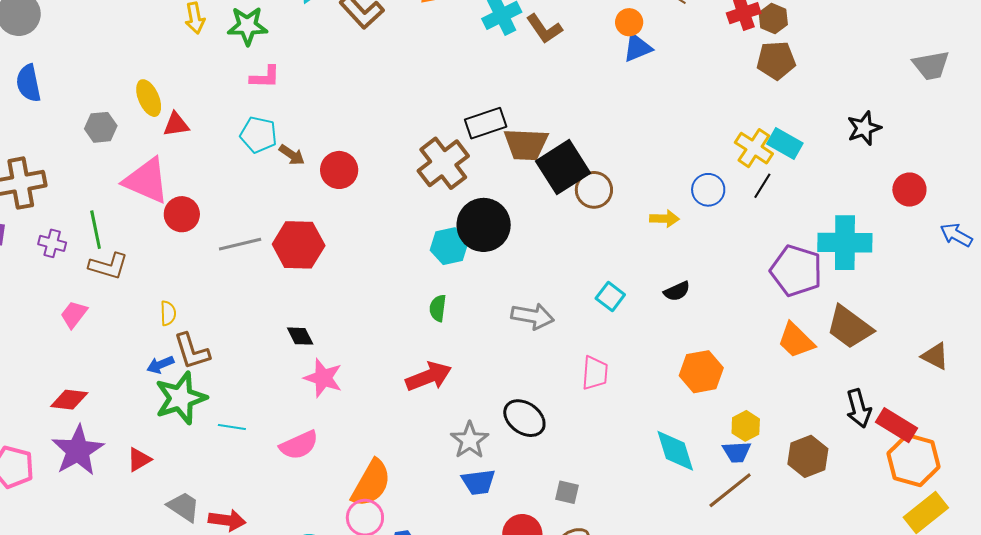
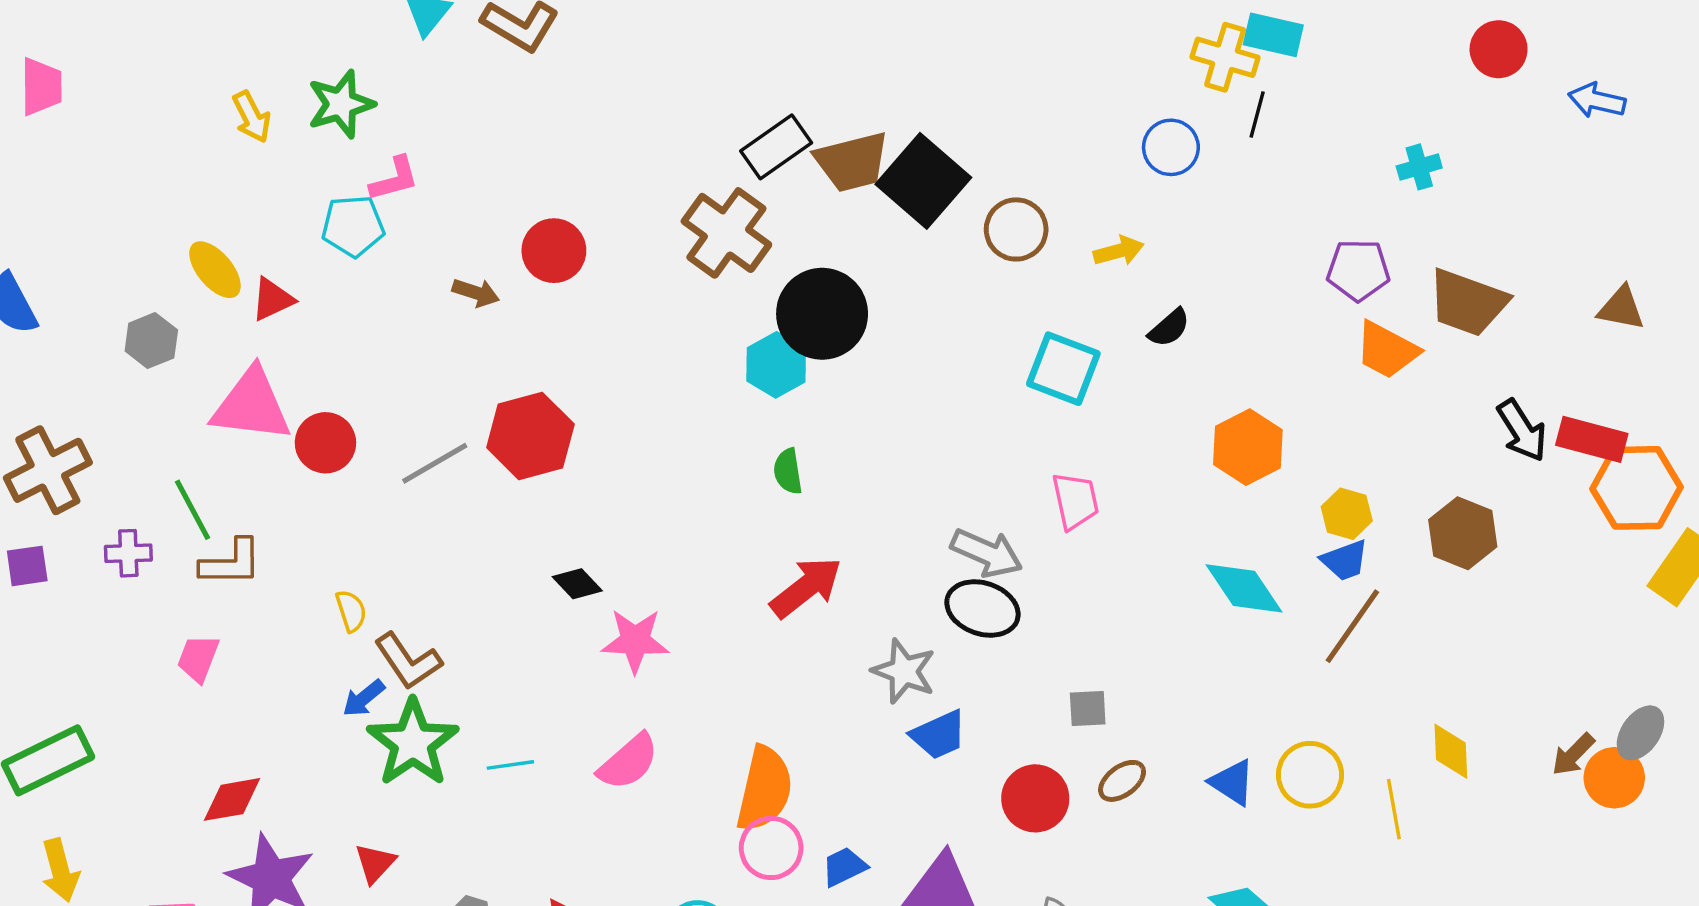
cyan pentagon: (258, 135) -> (353, 226), moved
red circle: (339, 170) -> (554, 251), moved
brown circle: (594, 190) -> (1016, 229), moved
yellow arrow: (664, 219) -> (1119, 251), moved
cyan cross: (845, 243) -> (1419, 167), size x0.5
purple pentagon: (796, 271) -> (1358, 270), moved, size x0.7
cyan square: (610, 296) -> (1063, 369), size x1.5
gray arrow: (533, 316) -> (987, 553), moved, turned 30

